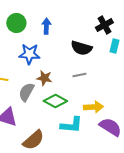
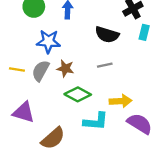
gray semicircle: (26, 92) -> (41, 71), moved

